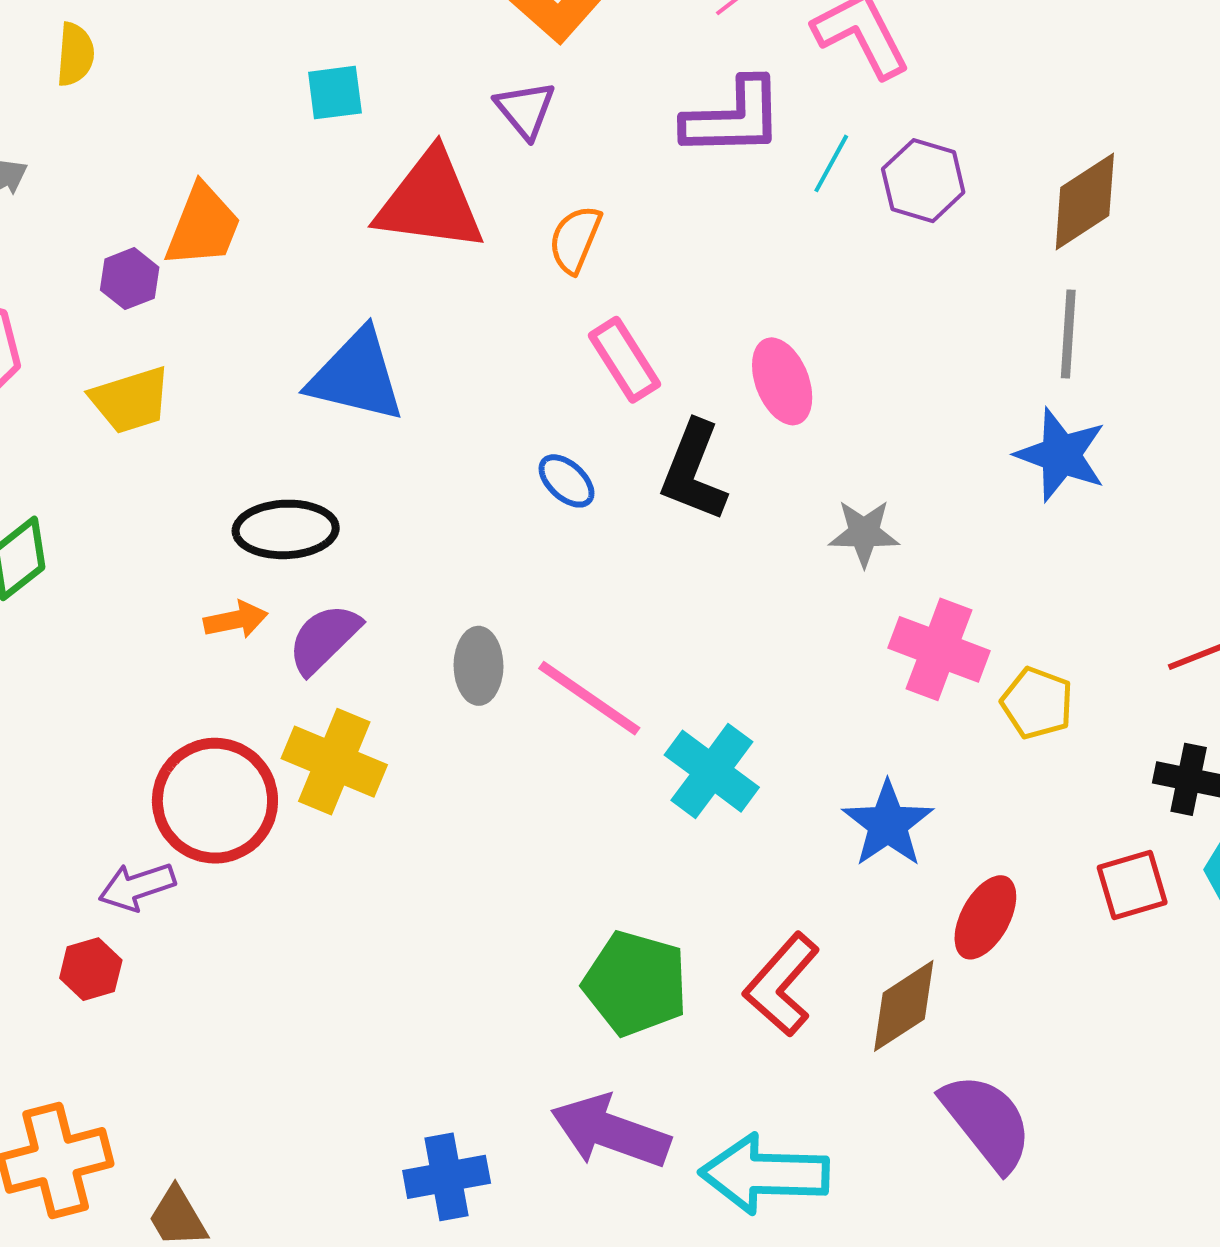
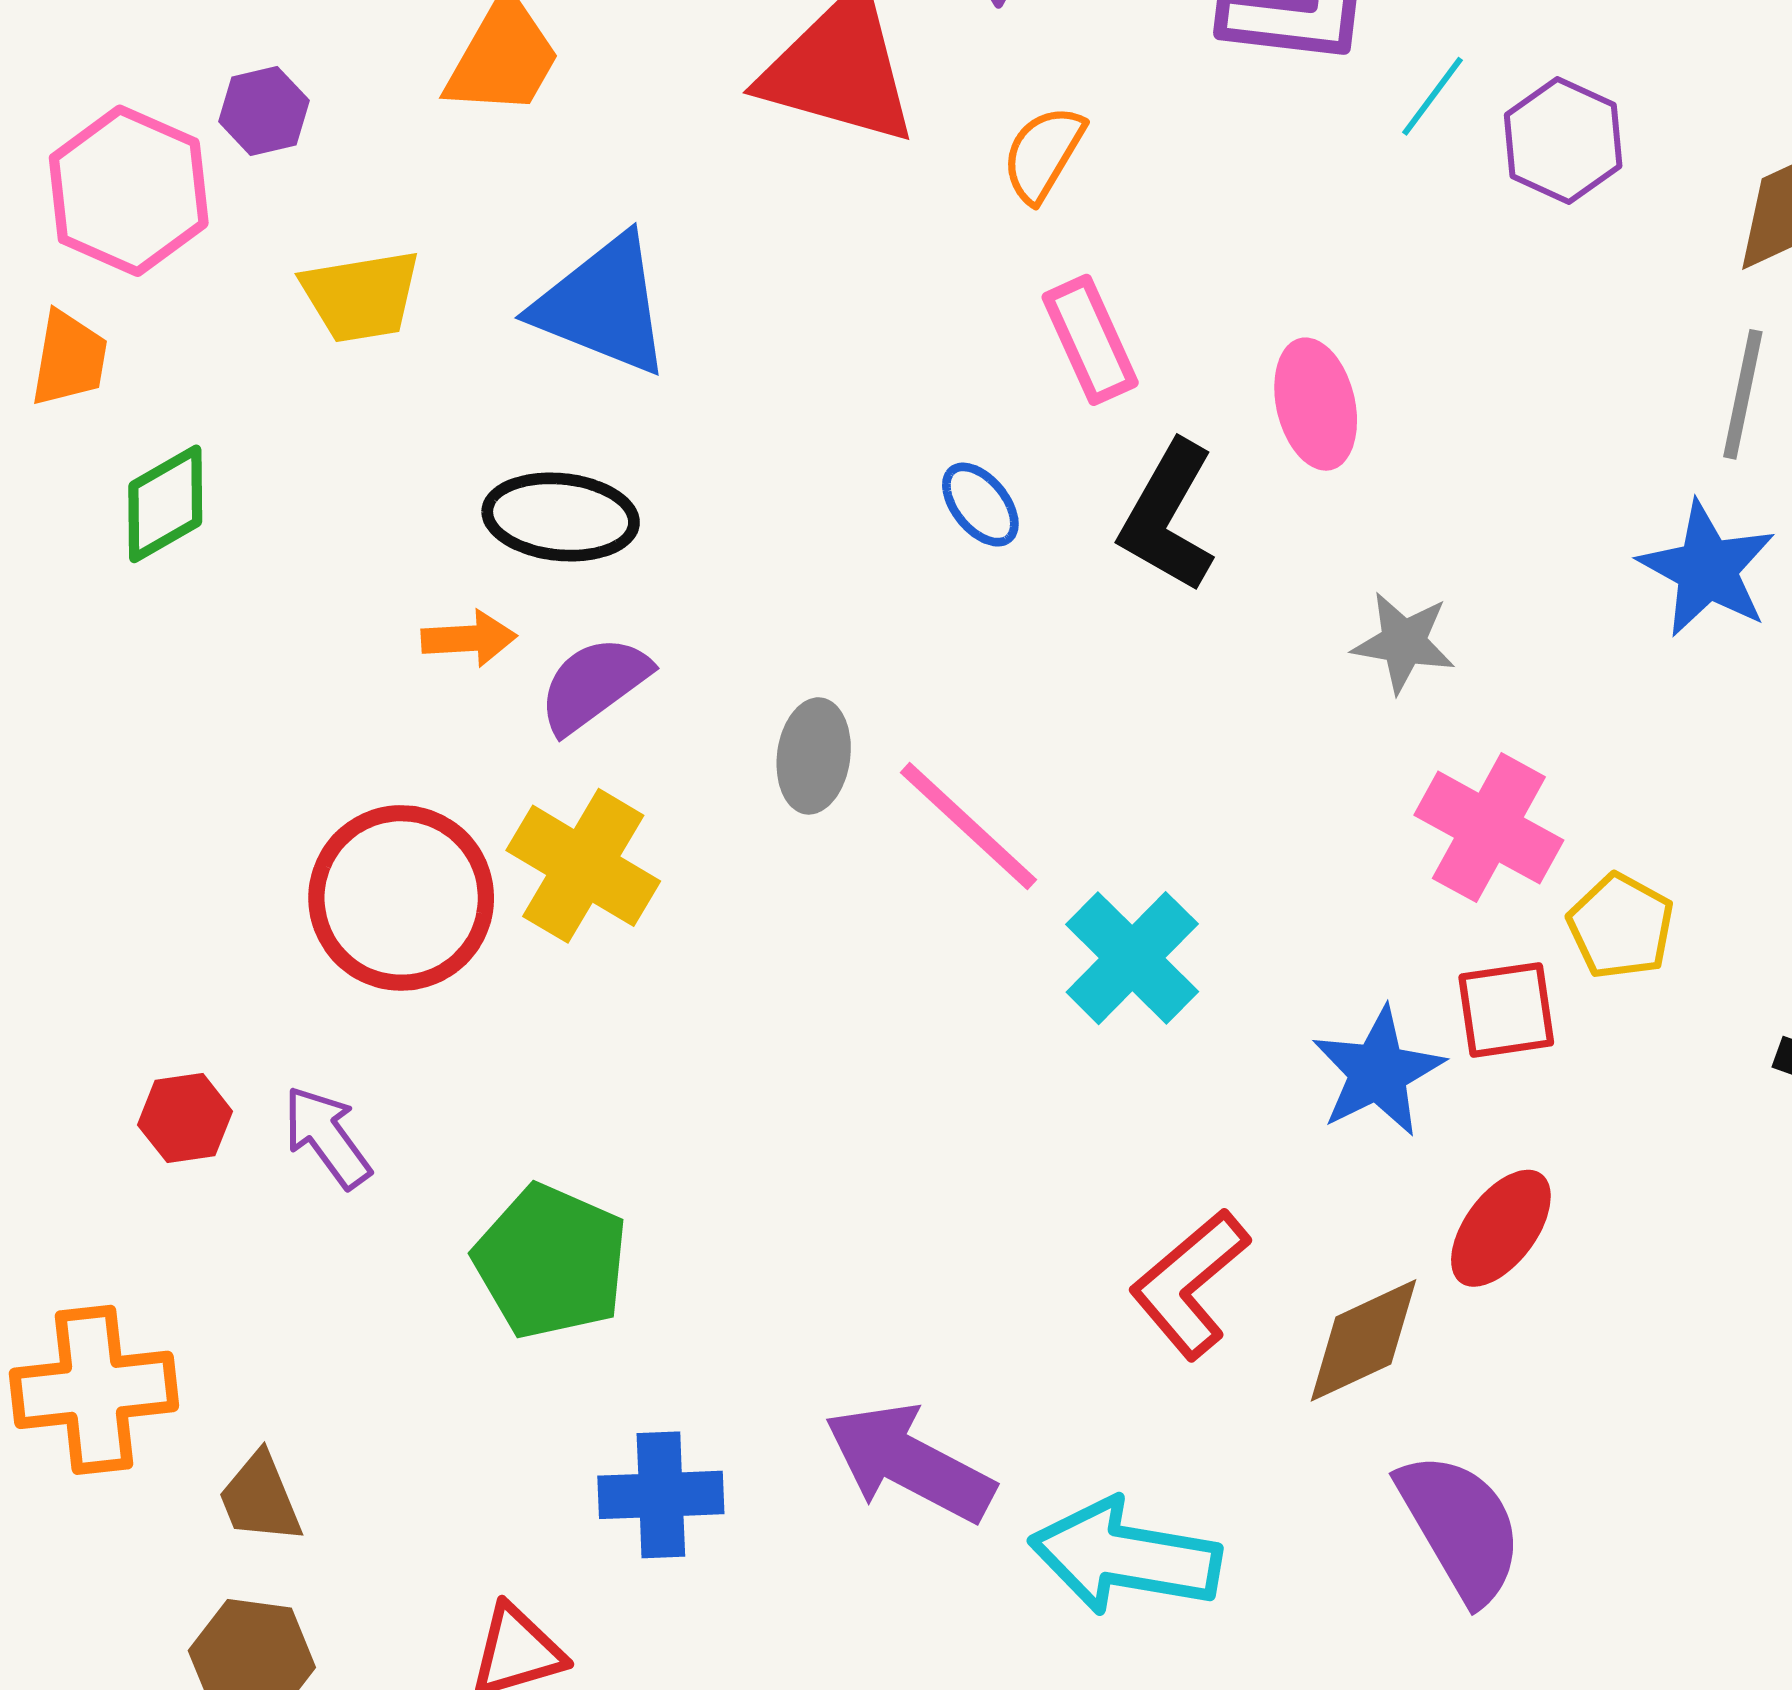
purple hexagon: (130, 279) -> (264, 111), moved
blue triangle: (357, 376) -> (603, 305), moved
red square: (1132, 885) -> (1506, 1010), moved
purple arrow: (137, 887) -> (327, 1137), moved, turned 64
green pentagon: (635, 983) -> (551, 1262), moved

